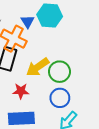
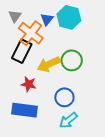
green circle: (59, 72) -> (72, 60), moved

